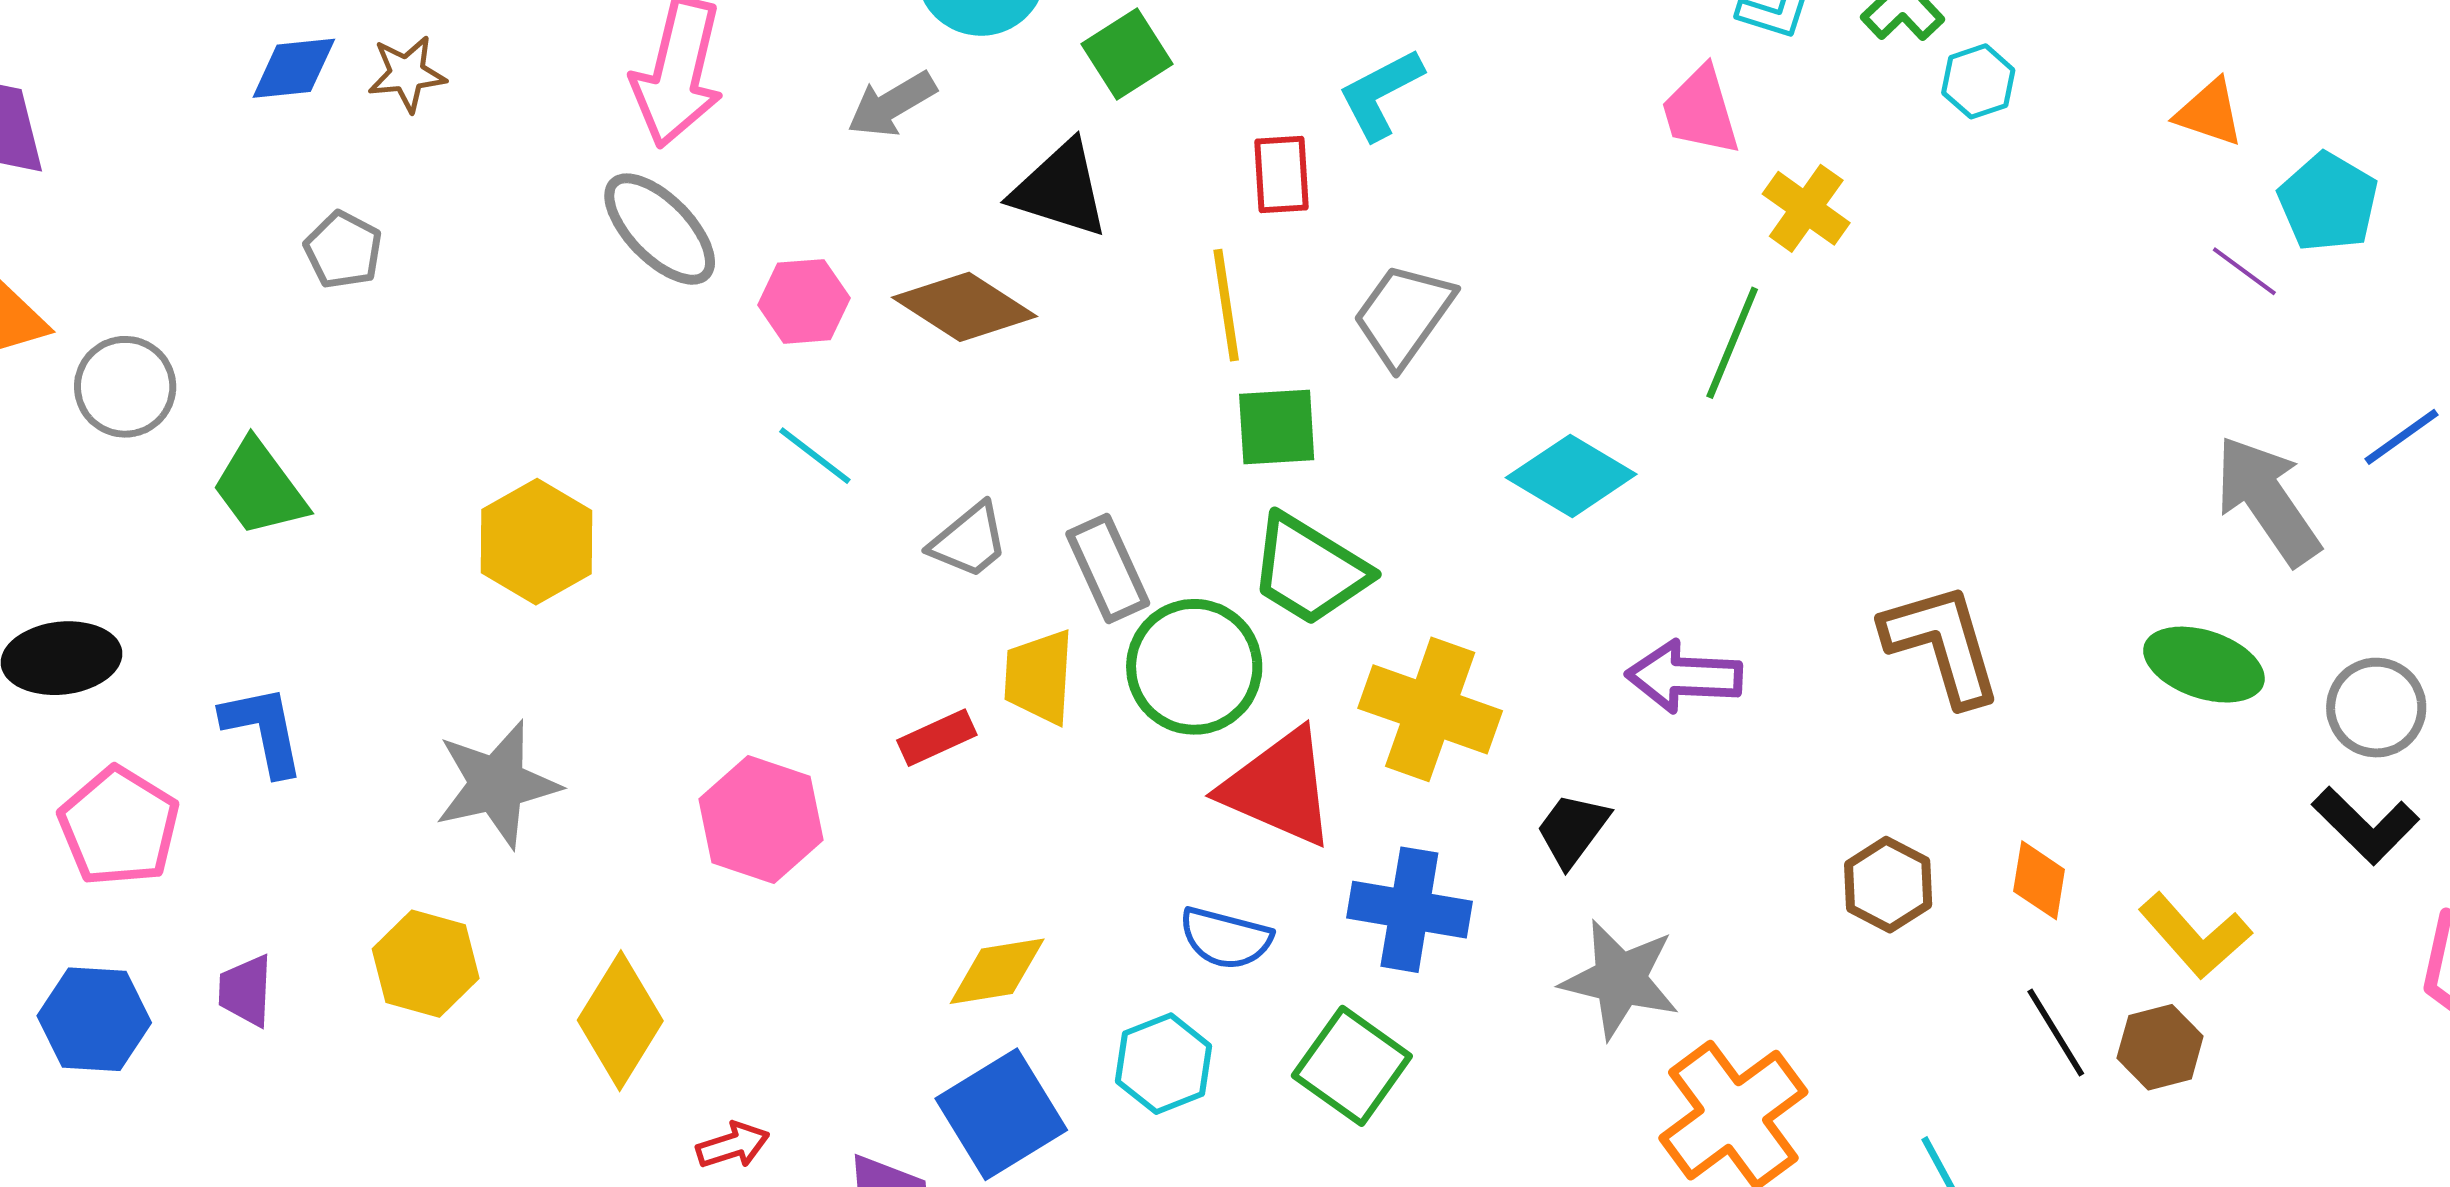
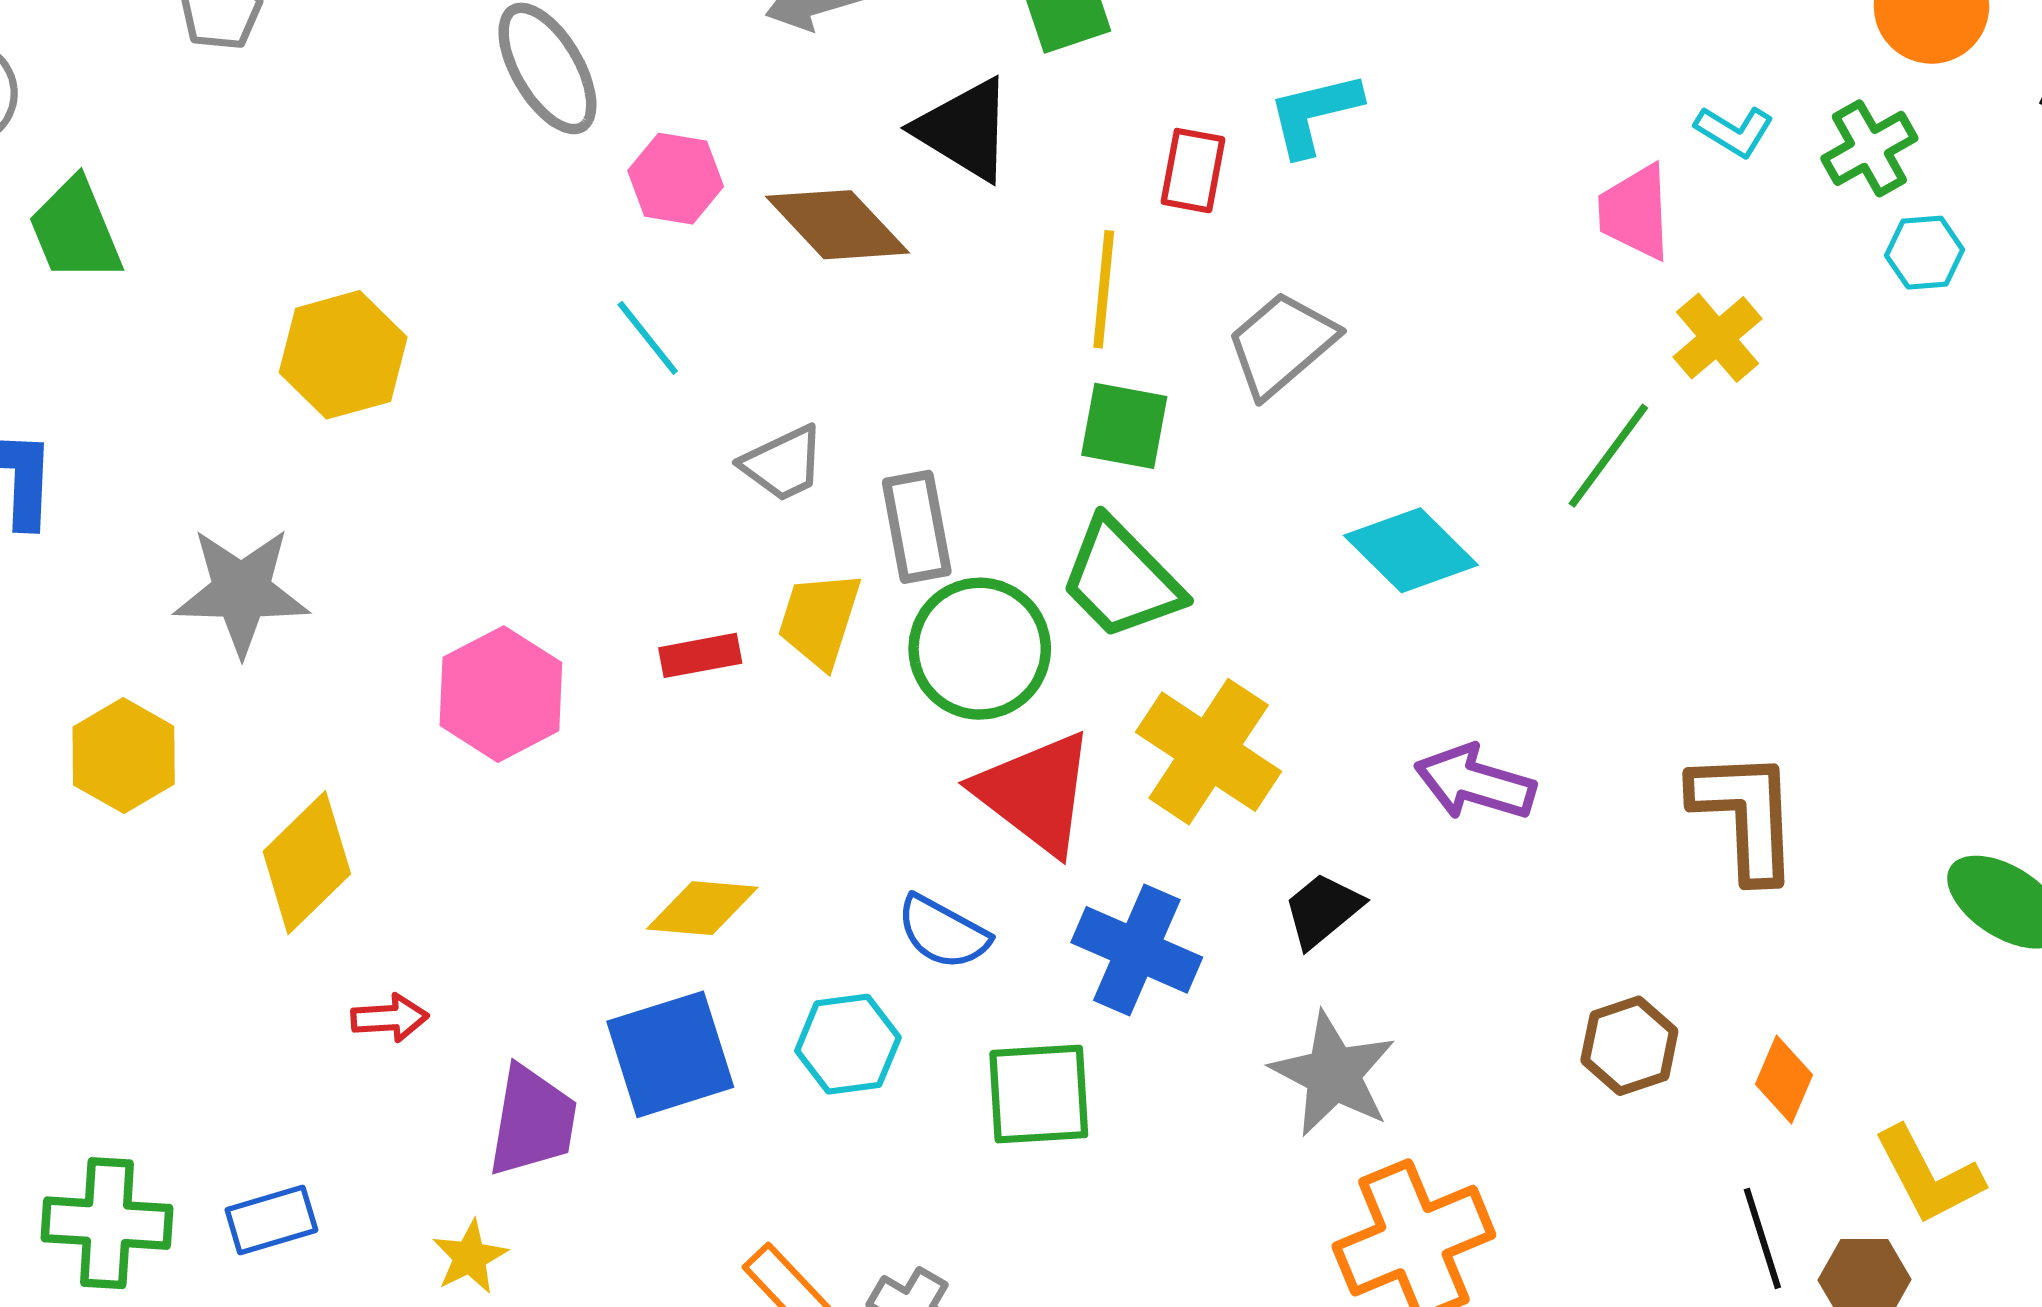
green square: (1352, 1066) -> (1039, 1094), turned 37

